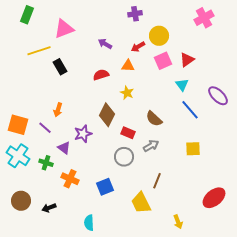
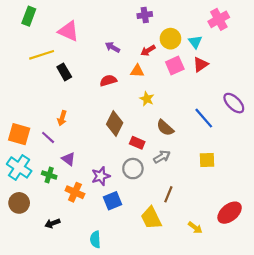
pink triangle: (64, 29) -> (68, 31), turned 45
cyan triangle: (182, 85) -> (195, 42), moved
yellow star: (127, 93) -> (147, 99), moved
purple star: (83, 134) -> (101, 176), moved
brown circle: (21, 201) -> (19, 203), moved
yellow arrow: (178, 222) -> (195, 228), moved, turned -32

